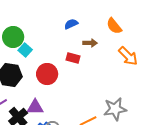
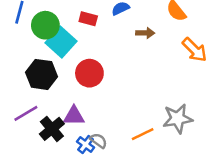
cyan square: (25, 50) -> (61, 42), size x1.6
red rectangle: (73, 58) -> (88, 19), moved

